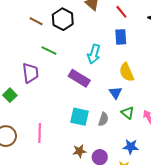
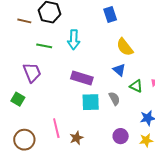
cyan arrow: (94, 54) -> (74, 40), moved
purple rectangle: (79, 78) -> (82, 78), moved
gray semicircle: (103, 119) -> (114, 99), turned -32
brown star: (79, 151) -> (76, 138), moved

